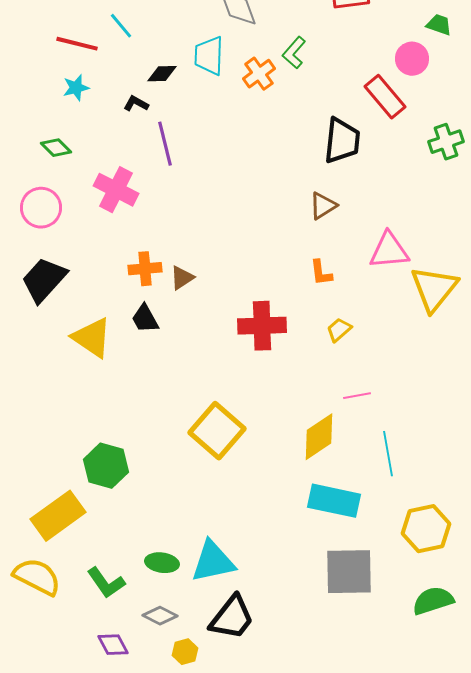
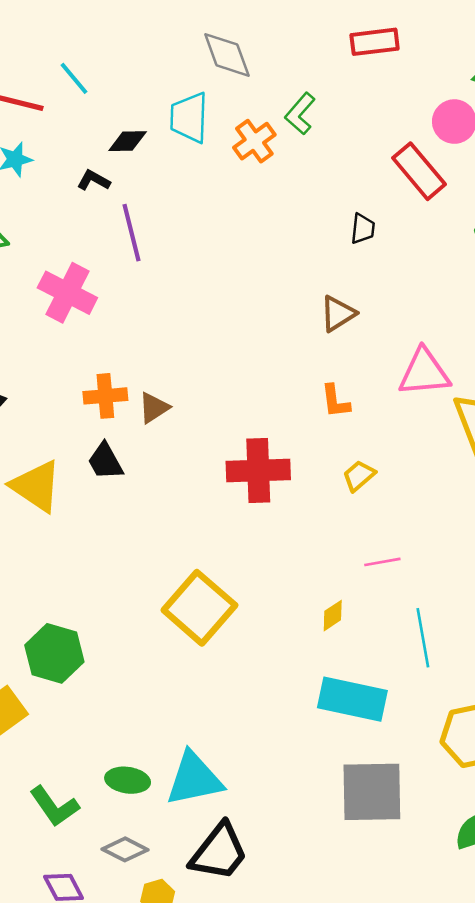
black trapezoid: (342, 141) -> (363, 229), size x0.5
yellow diamond: (319, 437) -> (333, 616), size x0.5

